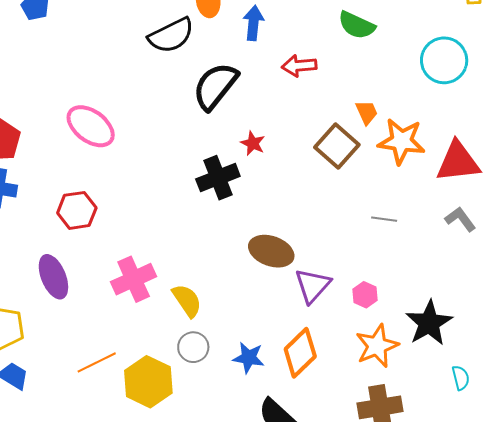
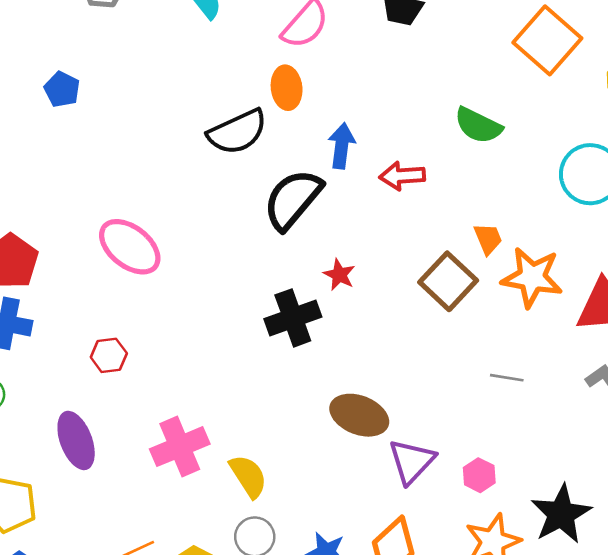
blue arrow: (253, 23) -> (342, 146), moved
red hexagon: (77, 210) -> (109, 355), size x0.7

